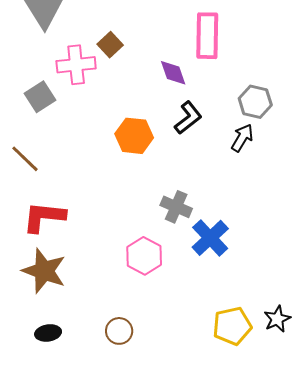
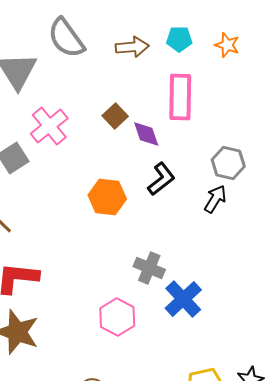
brown square: (110, 45) -> (115, 116), moved
pink cross: (76, 65) -> (49, 126), turned -33

